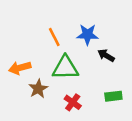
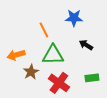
blue star: (88, 35) -> (74, 18), moved
red cross: (73, 102) -> (59, 83), size x1.5

